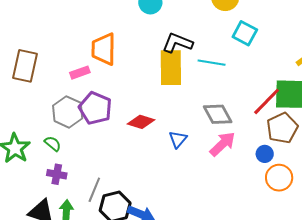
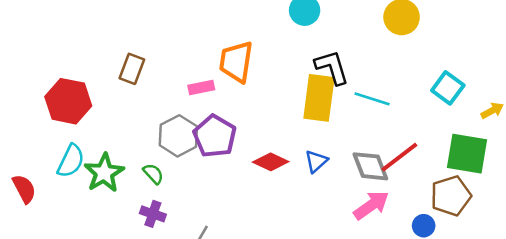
cyan square: (245, 33) -> (448, 88), moved
black L-shape: (177, 43) -> (332, 67), turned 44
brown rectangle: (25, 66) -> (132, 69), size x0.7
red line: (267, 101) -> (399, 157), moved
blue triangle: (178, 139) -> (316, 161), moved

